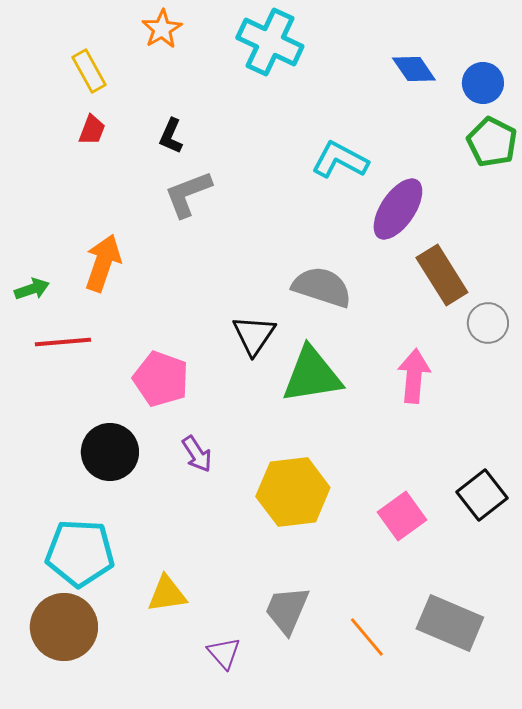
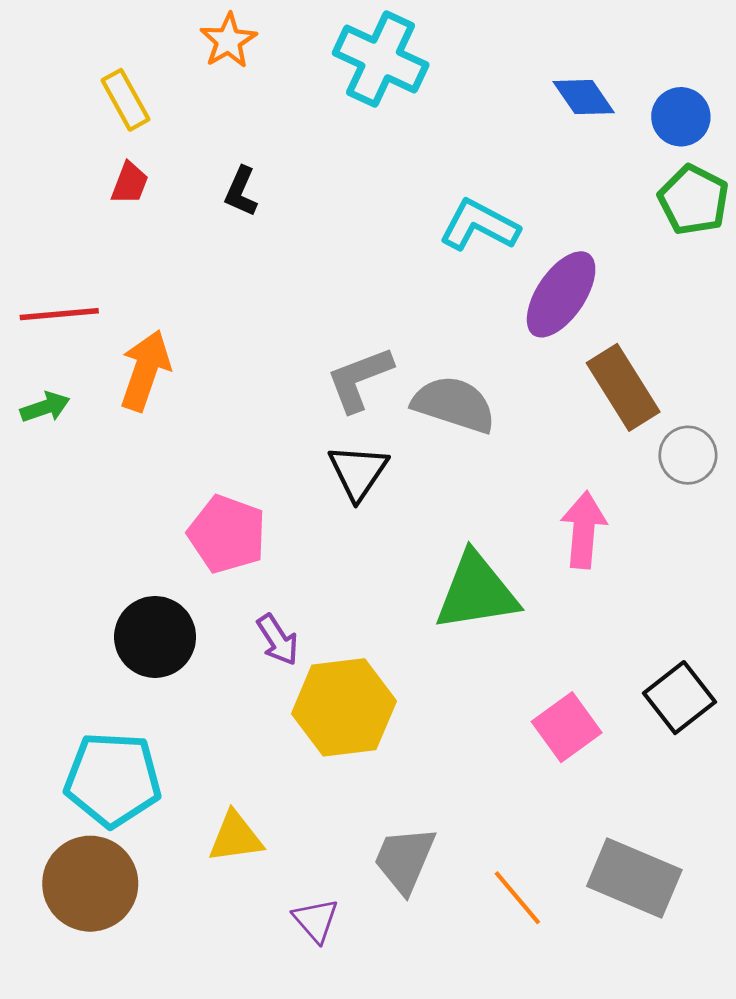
gray L-shape: (188, 194) -> (359, 379), moved
red line: (63, 342) -> (59, 314), moved
green triangle: (312, 375) -> (476, 592), moved
yellow hexagon: (293, 492) -> (344, 707), moved

